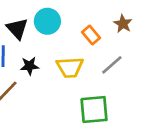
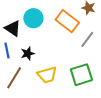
orange rectangle: (91, 35) -> (67, 21), size x1.6
yellow trapezoid: (70, 67) -> (47, 75), moved

